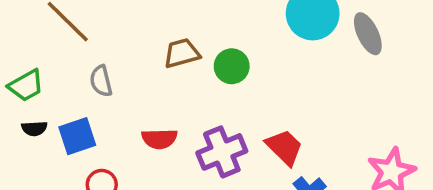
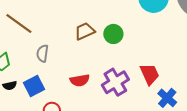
gray semicircle: (101, 81) -> (42, 53), turned 30
red trapezoid: (284, 147) -> (150, 74), turned 30

